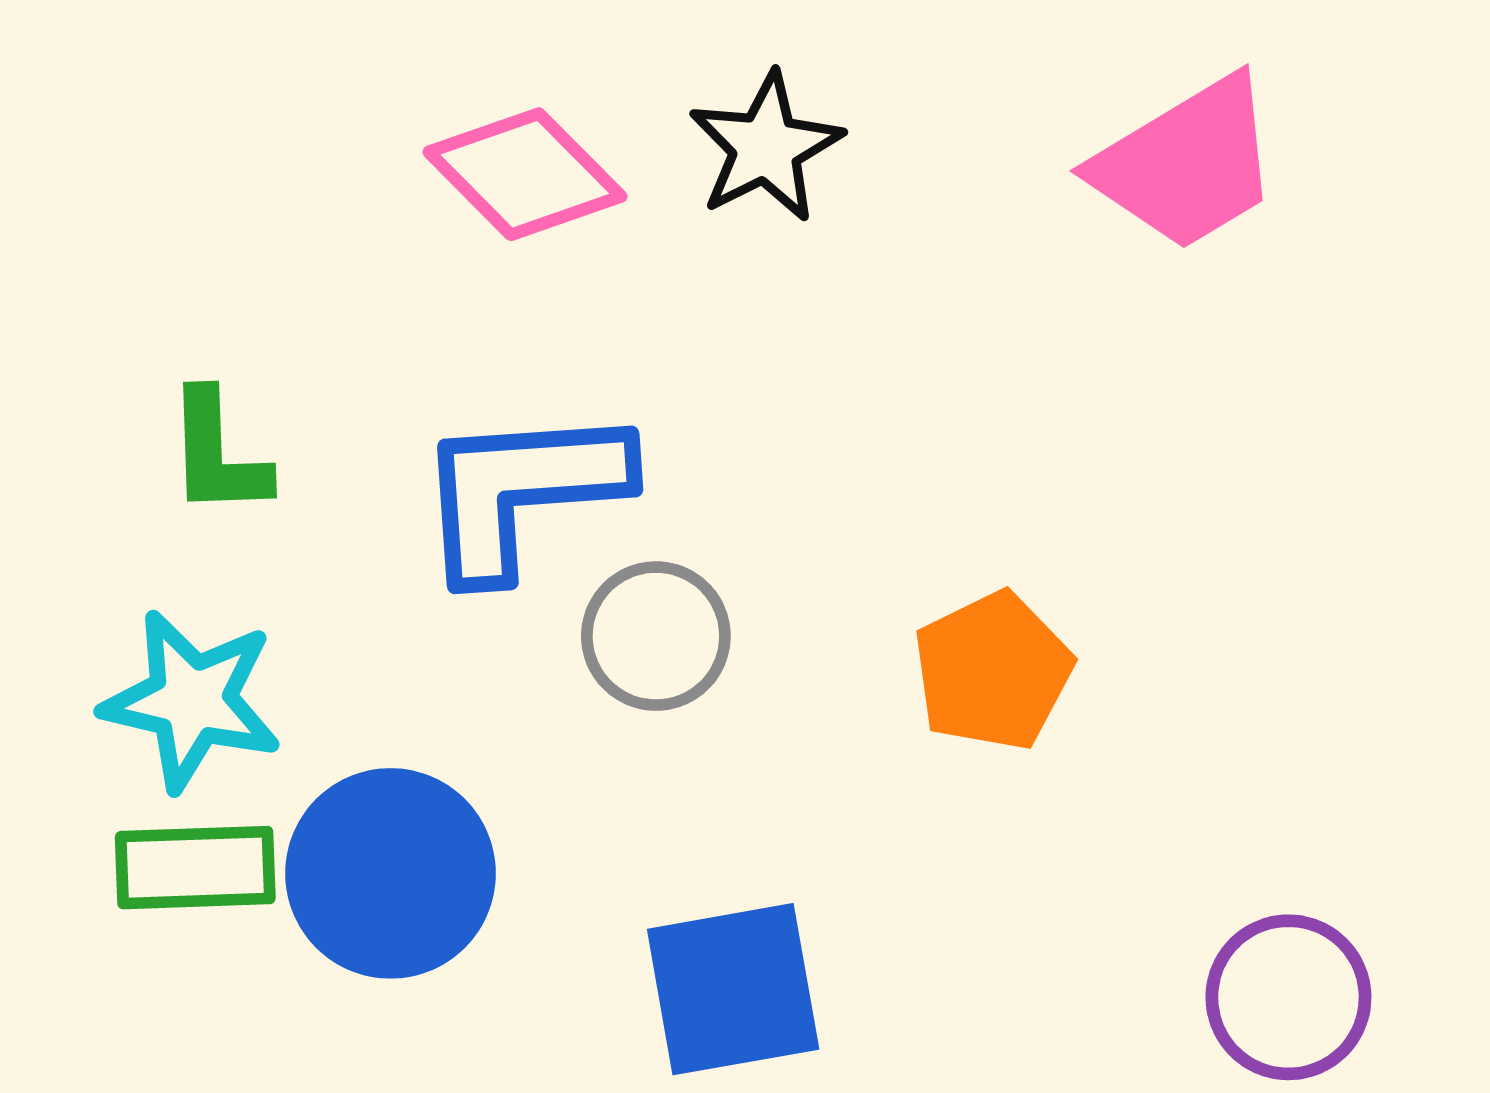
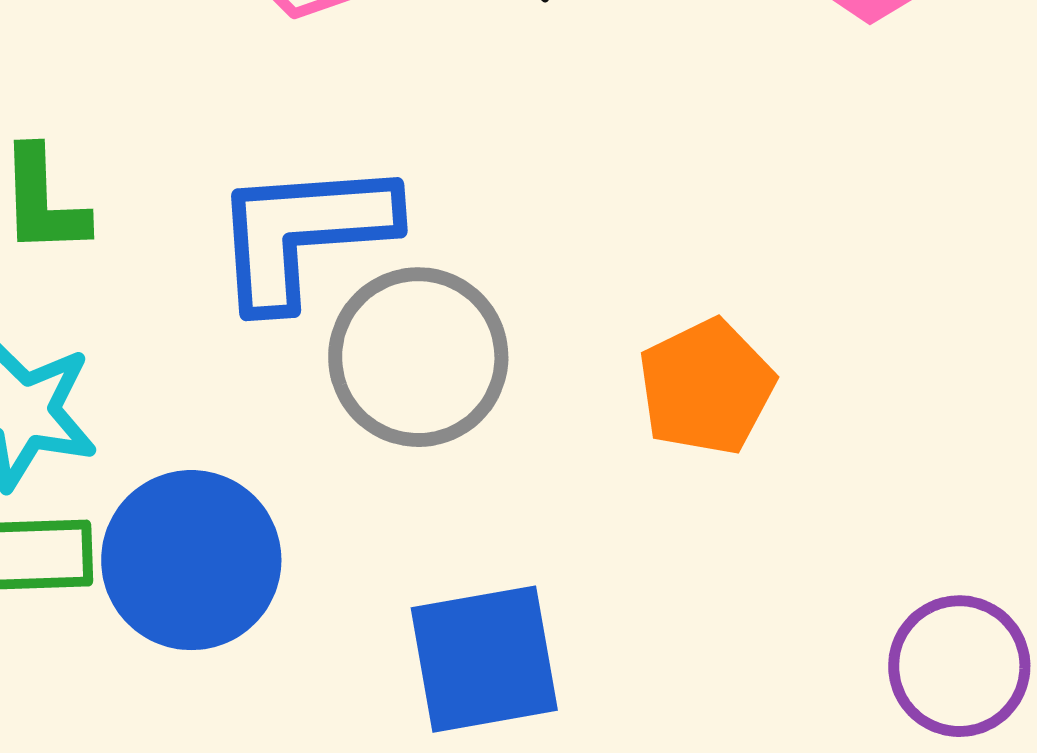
gray circle: (656, 636) -> (418, 357), size x1.4

